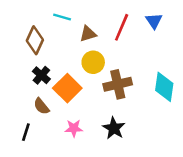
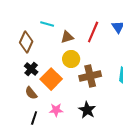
black line: (26, 132) -> (34, 118), moved

